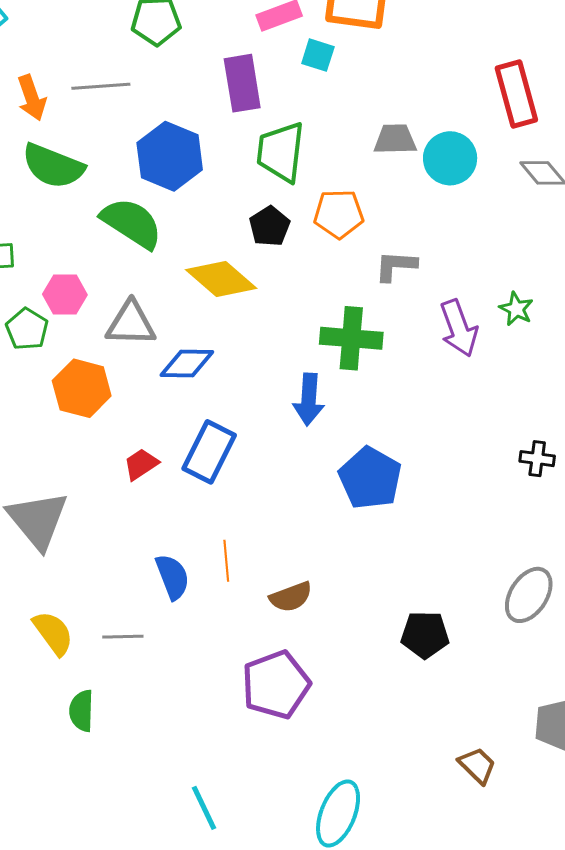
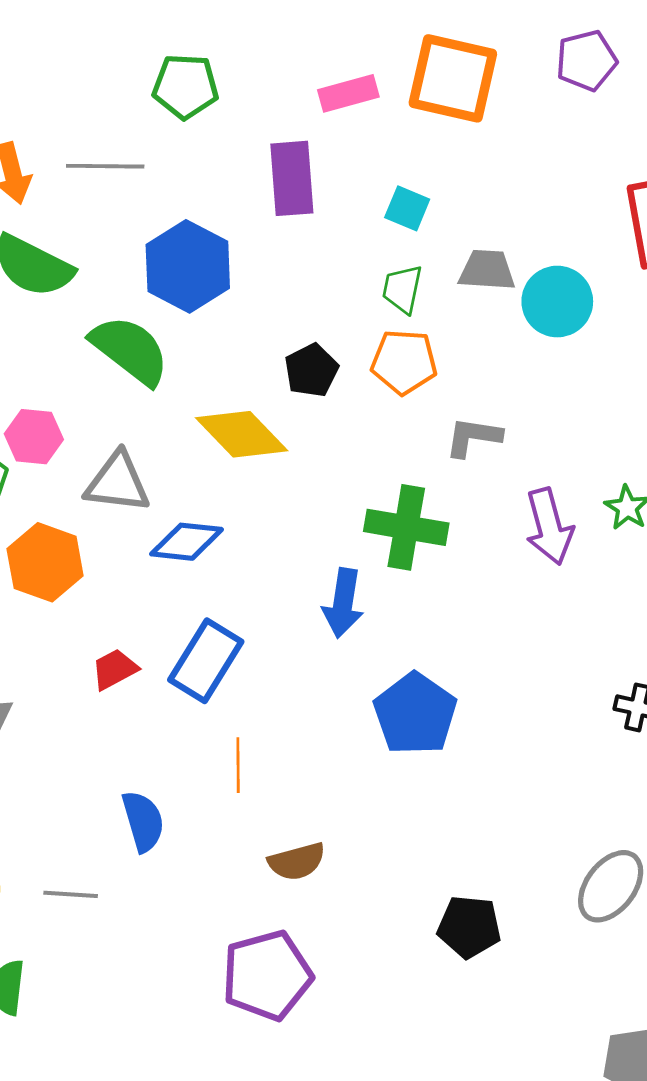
cyan square: (318, 55) -> (407, 208), moved
green trapezoid: (281, 152) -> (402, 289), moved, size x0.6
orange line: (226, 561) -> (238, 765), moved

